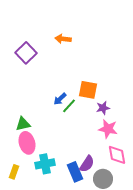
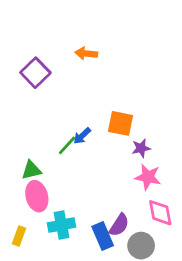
green line: (69, 106) -> (67, 145), moved

